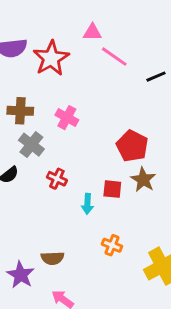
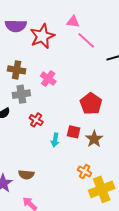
gray cross: (31, 145) -> (21, 94), turned 36
brown star: (143, 180) -> (94, 139), moved
orange cross: (112, 245) -> (85, 171), moved

